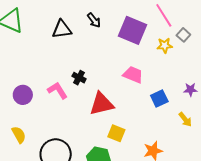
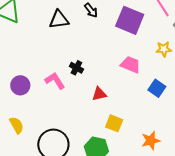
yellow star: (165, 45) -> (164, 49), moved
blue square: (159, 99) -> (157, 88), turned -30
red triangle: (102, 104) -> (99, 94), size x0.6

